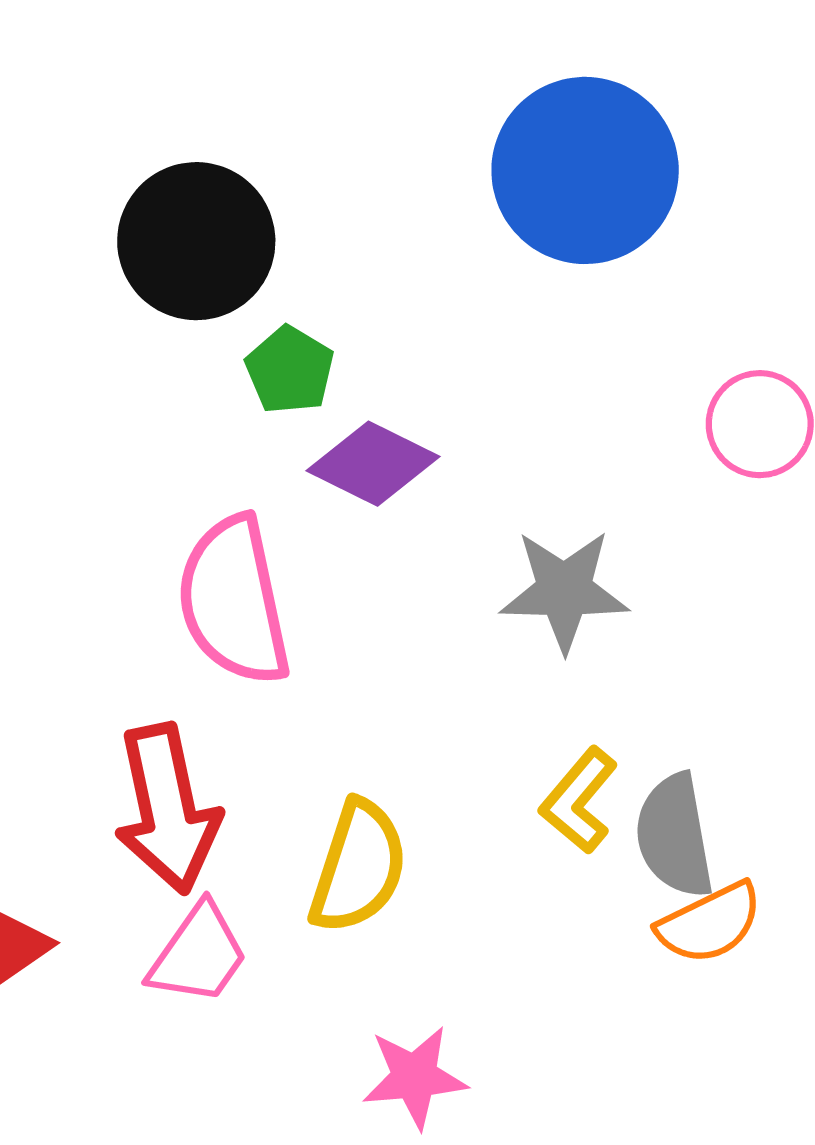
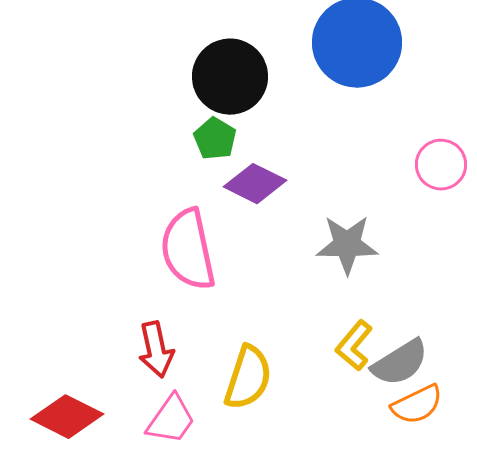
black circle: (196, 241) -> (230, 77), moved
red arrow: (167, 809) -> (156, 350), size x0.7
gray semicircle: (674, 836) -> (400, 363), turned -112

